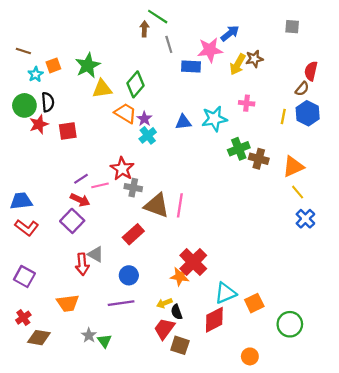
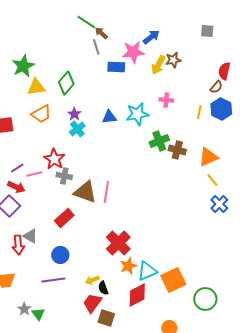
brown arrow: (144, 29) -> (101, 33), moved, turned -48
orange trapezoid: (125, 113) -> (41, 114), moved, turned 120
orange star: (180, 276) -> (128, 266), moved, turned -30
orange square: (254, 303) -> (173, 280), size x1.4

